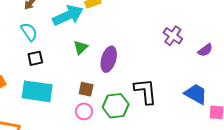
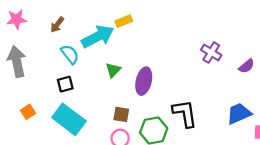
cyan semicircle: (29, 32) -> (70, 54), moved
cyan rectangle: (37, 91) -> (69, 119), turned 32
blue trapezoid: (196, 94) -> (239, 114), turned -50

